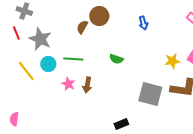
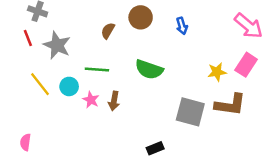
brown circle: (99, 16) -> (141, 17), moved
green semicircle: (116, 59) -> (149, 69), size x1.6
cyan circle: (48, 64) -> (69, 86), moved

